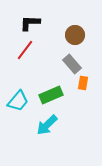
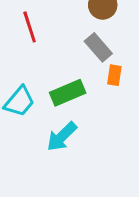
red line: (25, 50) -> (30, 27), turned -55

